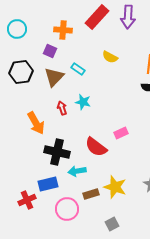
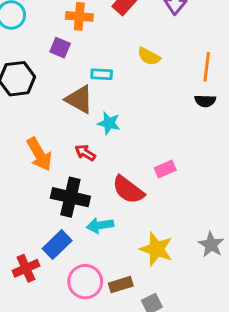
cyan rectangle: (78, 69) -> (102, 74), turned -32
brown triangle: (54, 77) -> (79, 99), moved, turned -45
red arrow: (62, 108) -> (85, 153), moved, turned -40
blue rectangle: (48, 184) -> (57, 245), turned -30
brown rectangle: (91, 194) -> (121, 285), moved

